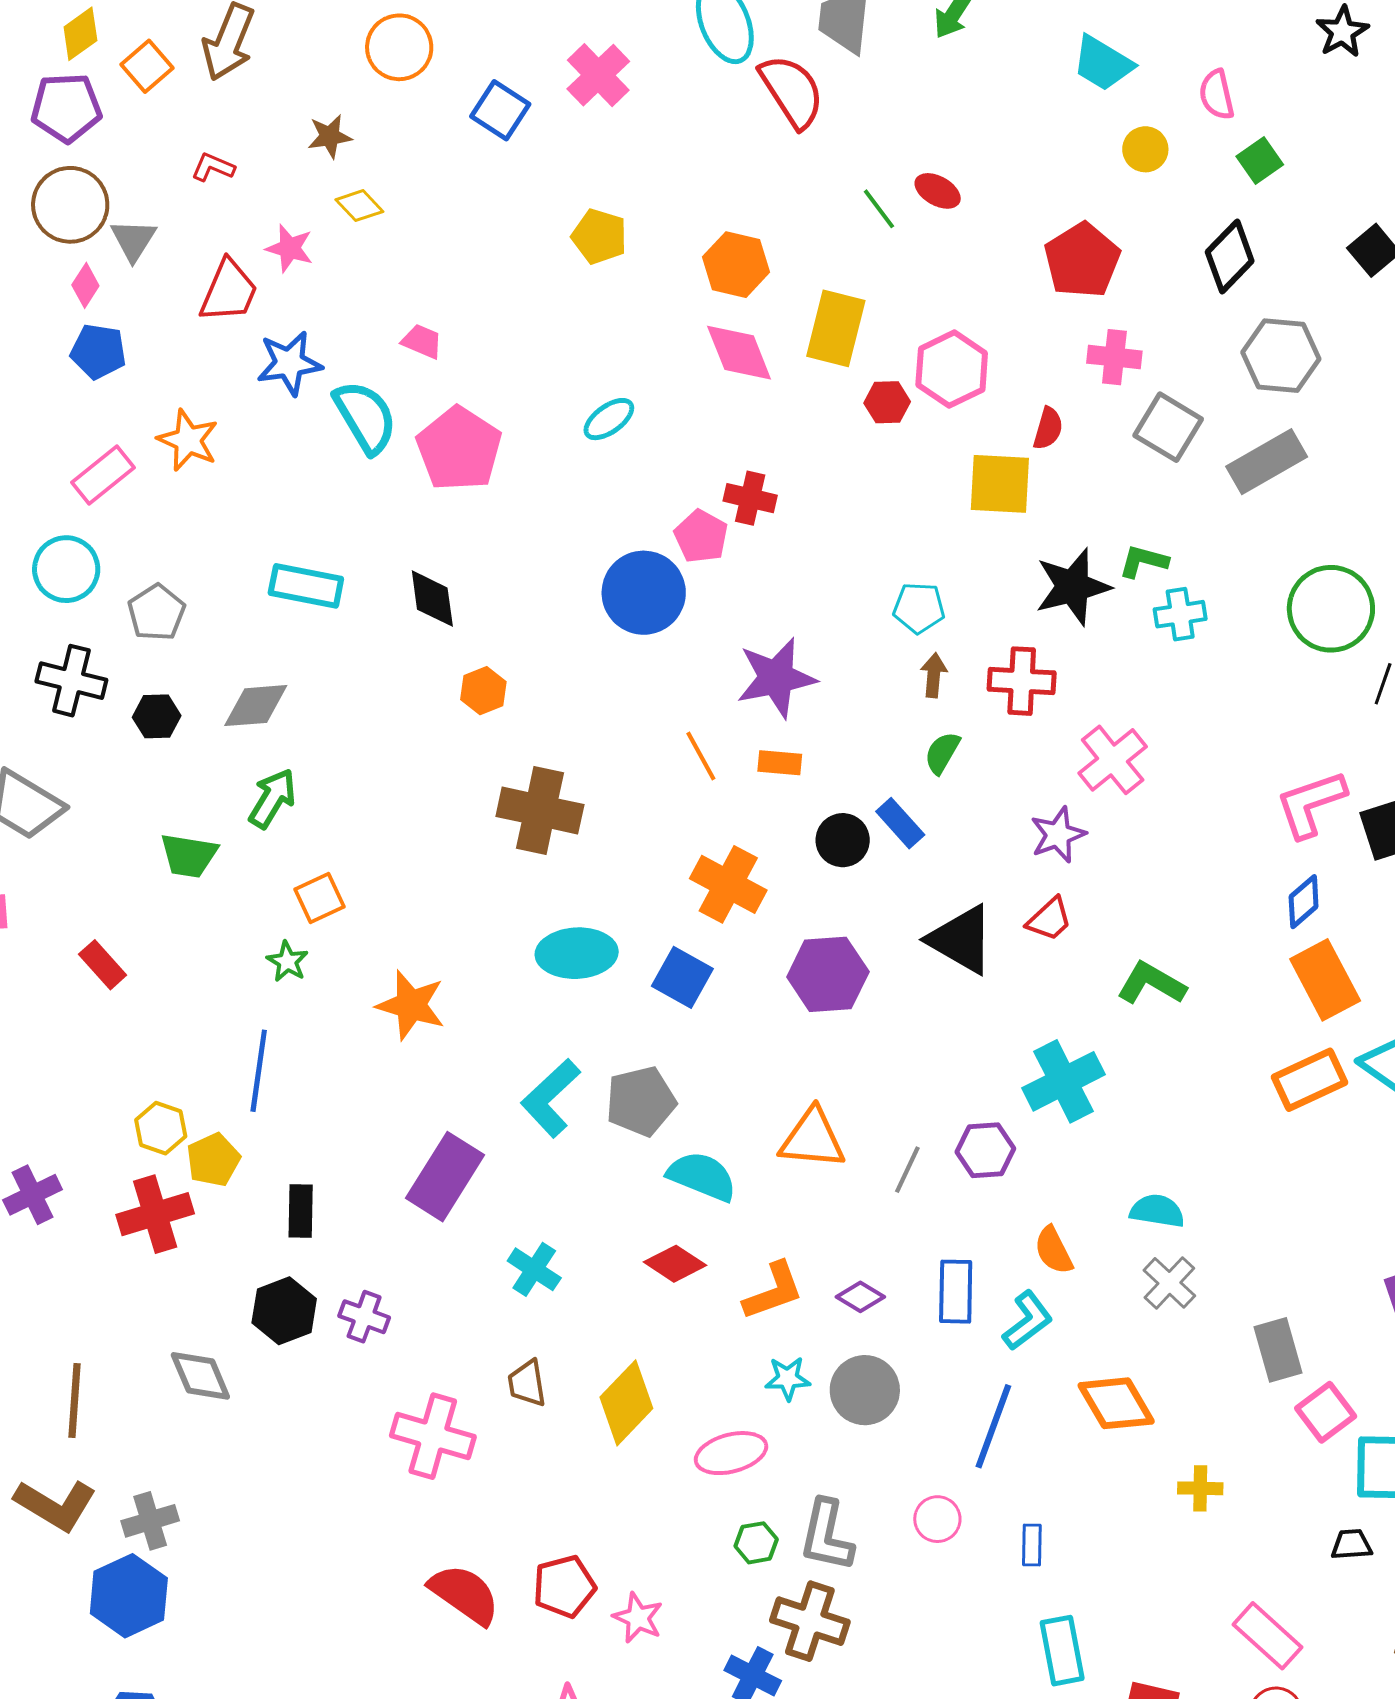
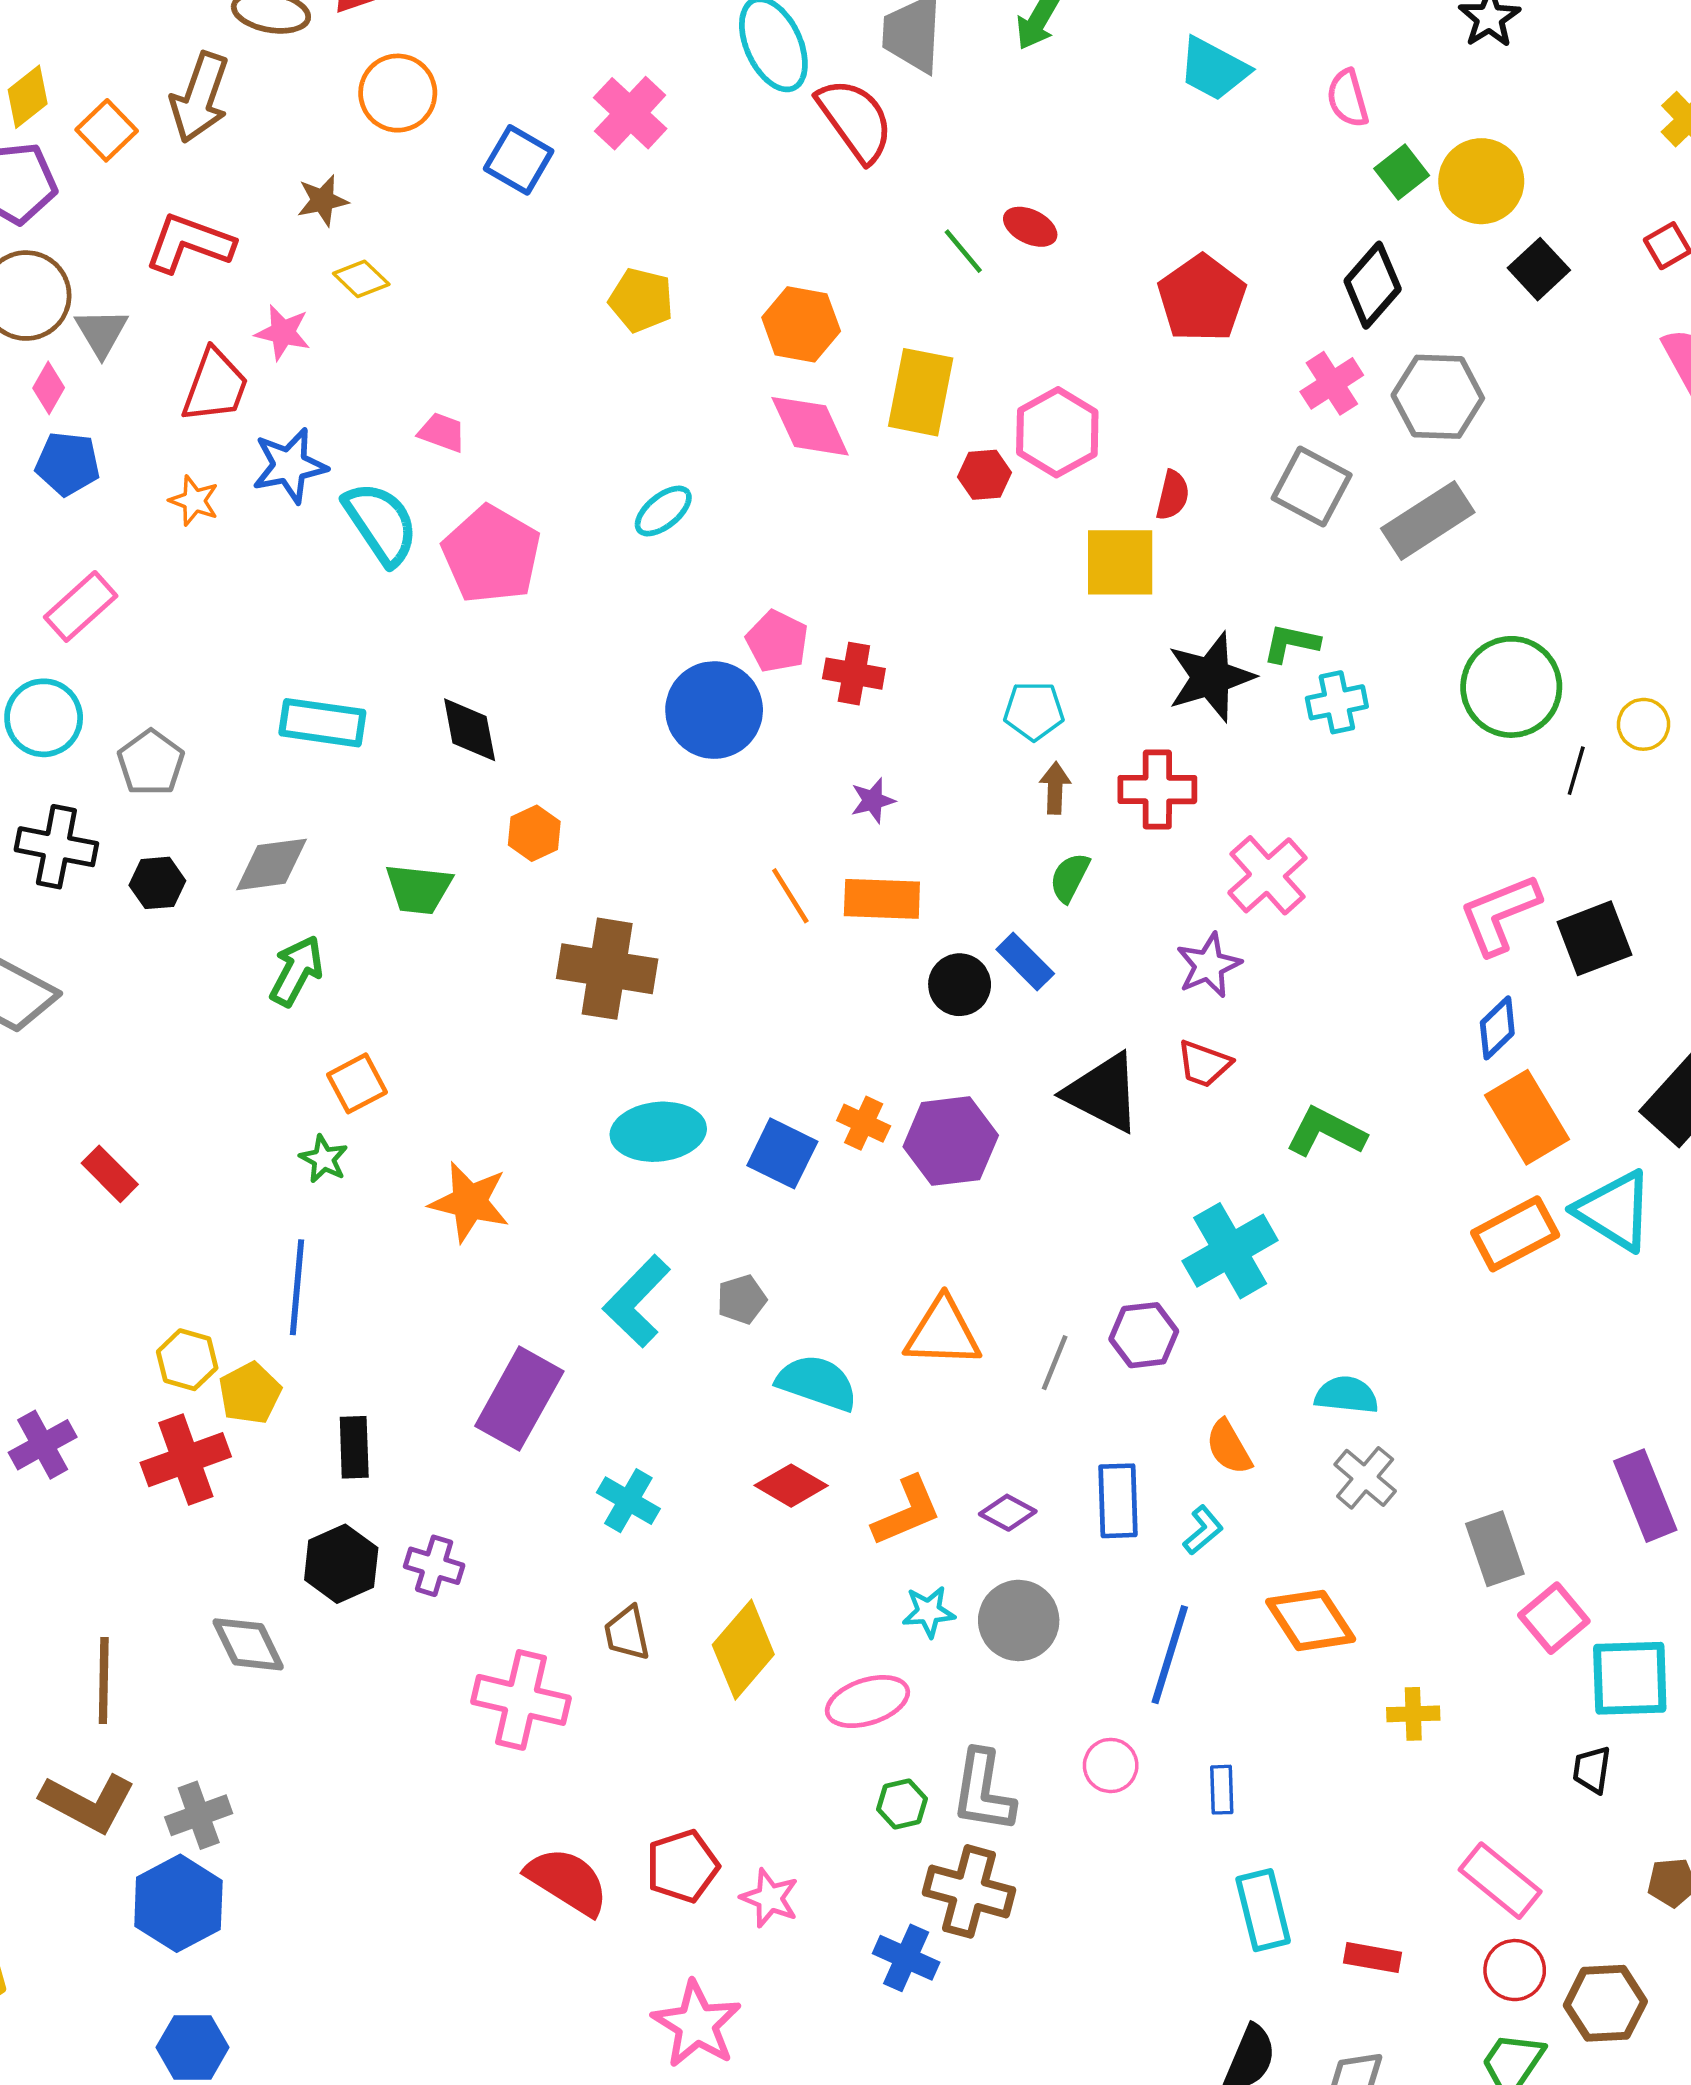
yellow circle: (1145, 149) -> (1481, 181), moved, size x1.6
red L-shape: (213, 167) -> (189, 243), size x1.8
pink cross: (1114, 357) -> (1332, 383), moved, turned -36
orange star: (188, 440) -> (194, 501), moved, size x0.7
red cross: (750, 498) -> (854, 674), moved
purple star: (776, 678) -> (873, 801), size x0.5
orange rectangle: (780, 763) -> (882, 899), size x1.5
green trapezoid: (189, 855) -> (419, 889), moved
orange cross: (728, 884) -> (864, 1123), moved, size x0.6
red trapezoid: (1049, 919) -> (1204, 1064), turned 66
gray pentagon: (641, 1101) -> (742, 1299), size x0.6
cyan L-shape: (1028, 1321) -> (1203, 1530), size x0.7
black trapezoid: (1351, 1544) -> (1592, 1770), turned -75

